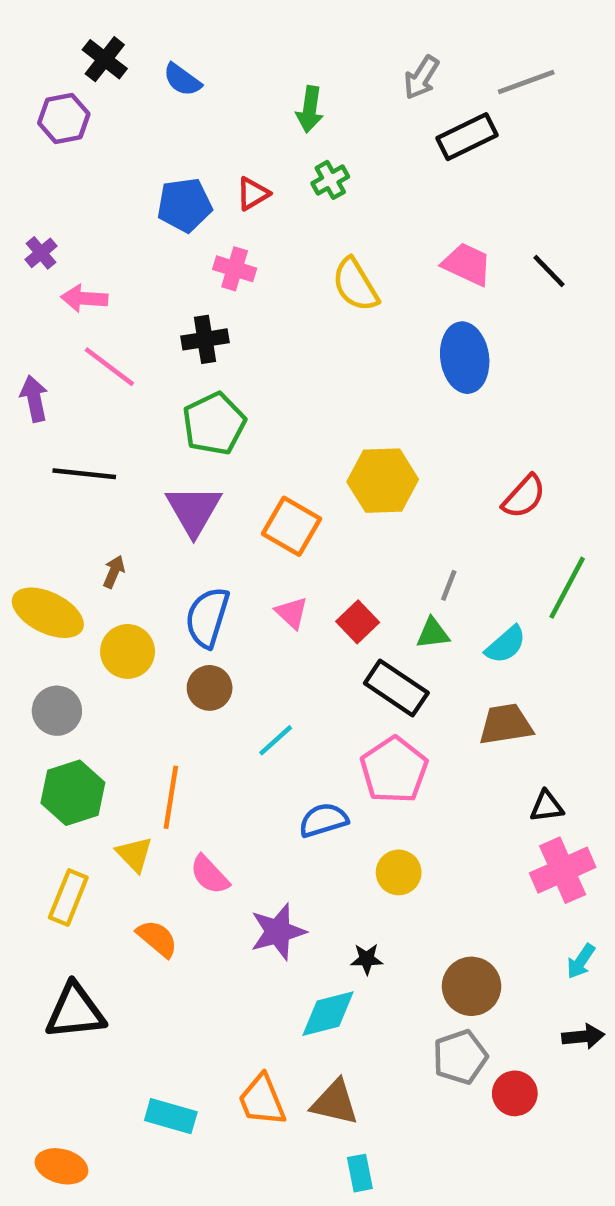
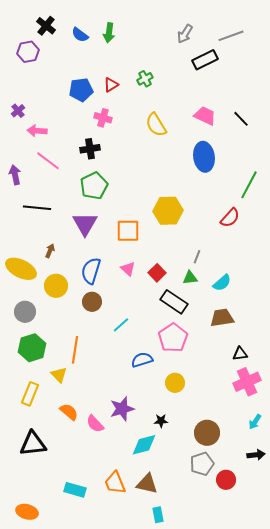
green arrow: (310, 109) -> (109, 33), moved
orange square: (292, 526) -> (128, 231), turned -30
green line: (567, 588) -> (249, 185), moved
pink semicircle: (210, 875) -> (95, 424), moved

